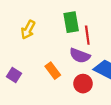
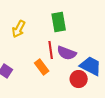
red line: (87, 35) -> (51, 50), moved
red circle: (83, 84) -> (79, 79), moved

